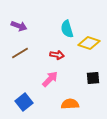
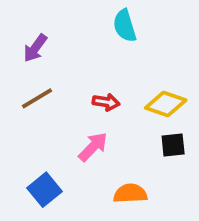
purple arrow: (19, 26) -> (35, 48), turned 105
cyan semicircle: (67, 29) -> (125, 26), moved
yellow diamond: (89, 43) -> (166, 104), moved

